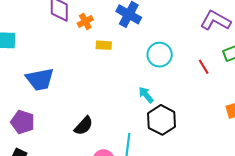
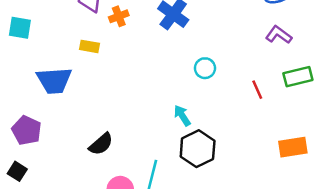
purple L-shape: (215, 21) -> (279, 35), size x0.7
yellow rectangle: (104, 45) -> (90, 46), moved
cyan circle: (160, 55) -> (205, 68), size x0.7

